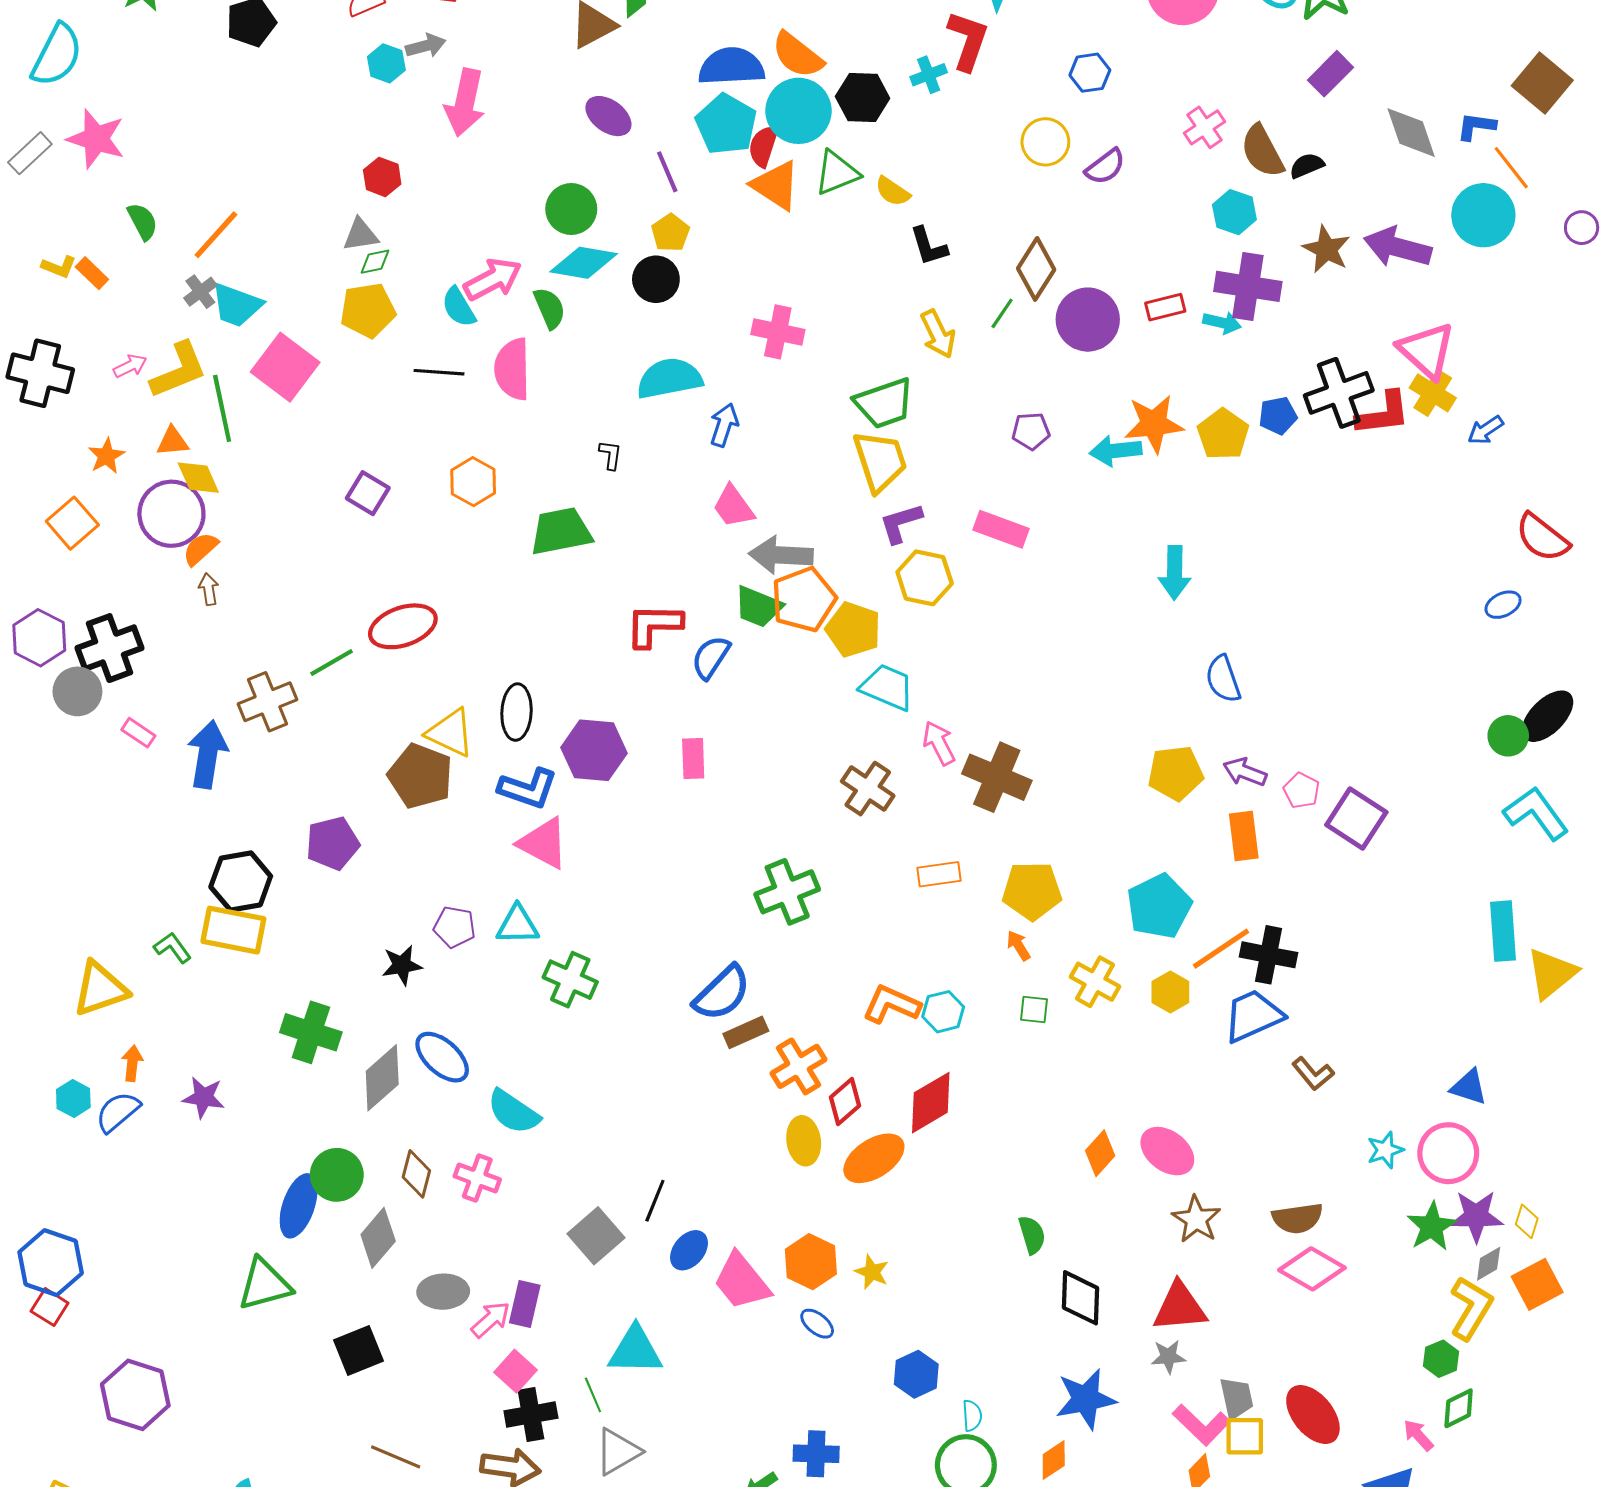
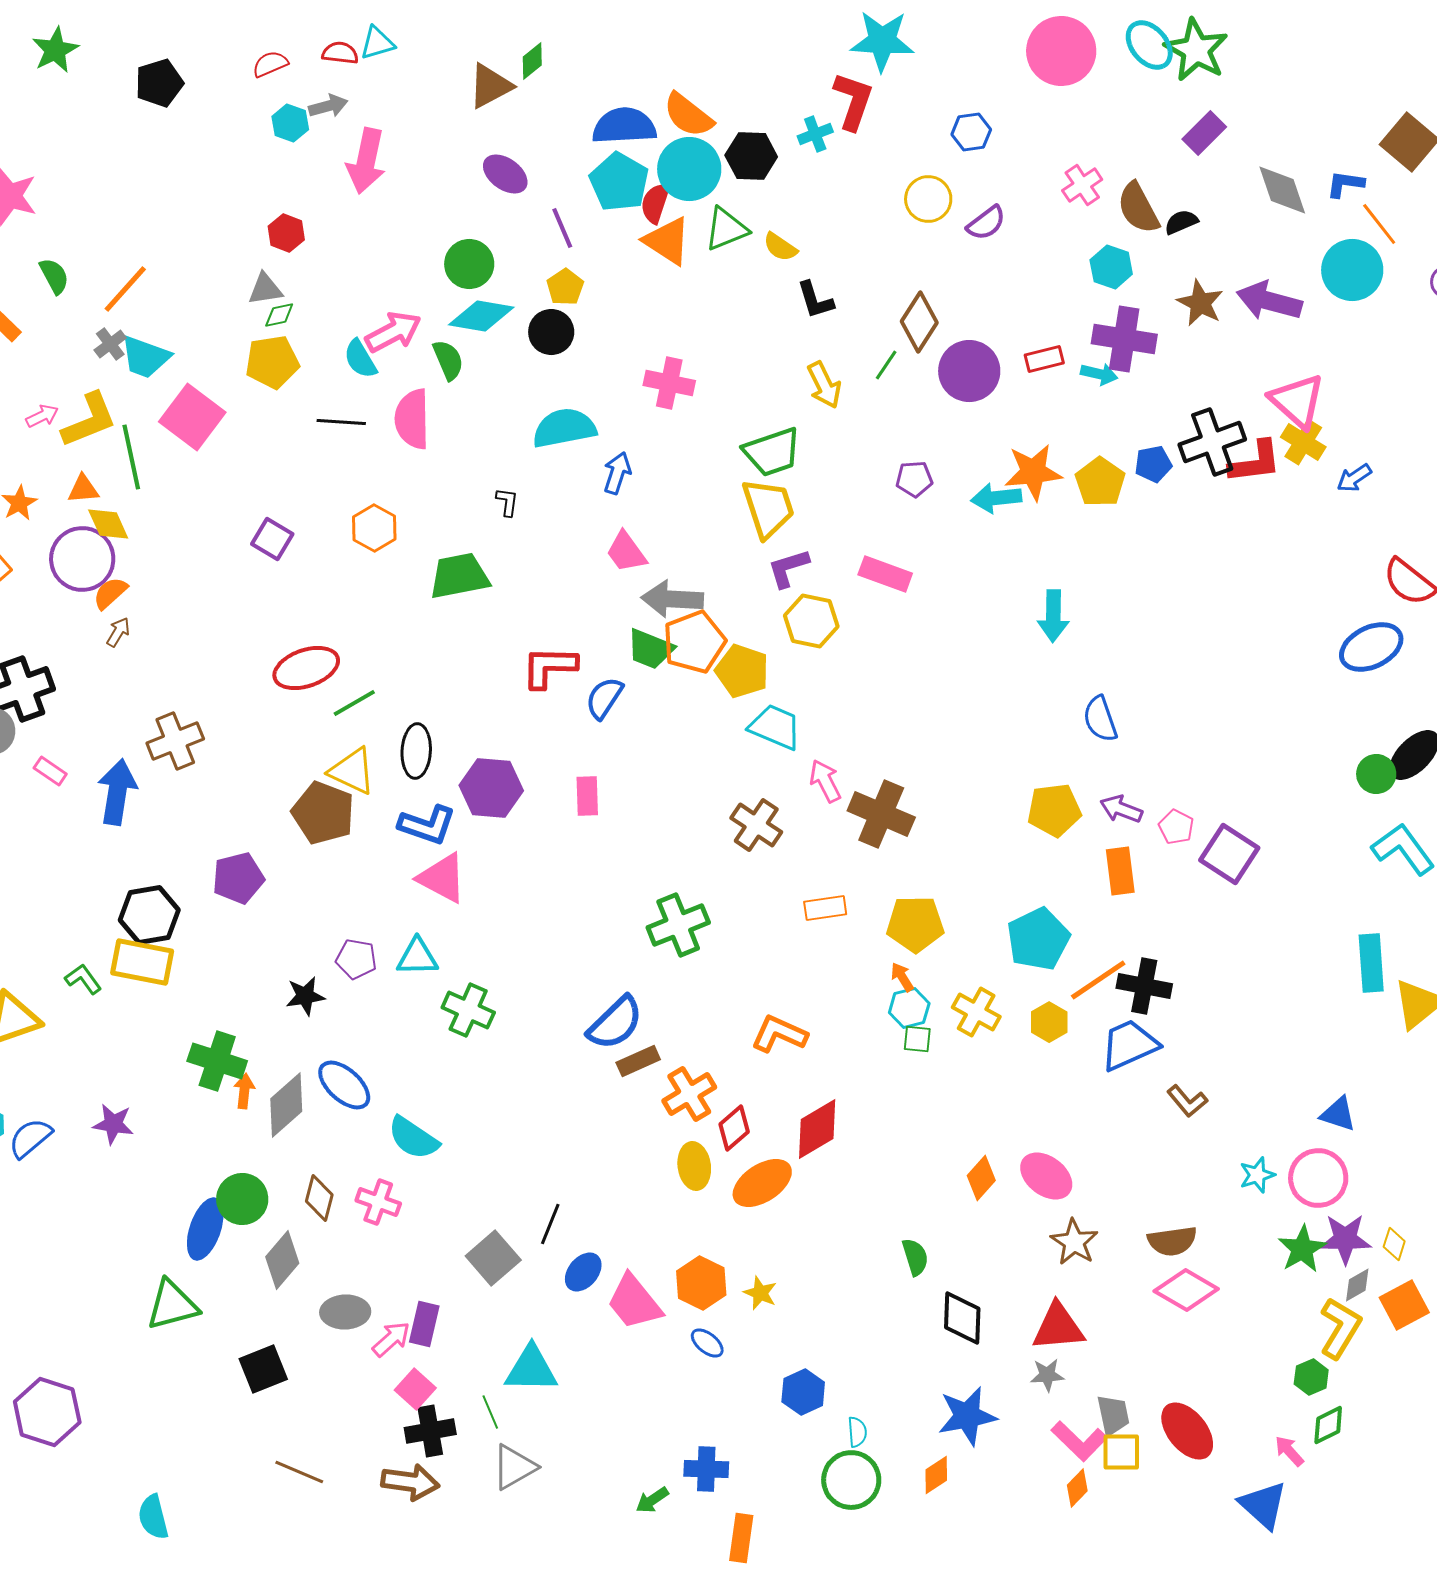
brown arrow: (209, 589) -> (118, 632), turned 40
blue ellipse: (1503, 605) -> (1371, 647), size x1.8
green line: (332, 662) -> (354, 703), moved
cyan hexagon: (943, 1012) -> (909, 1008), moved
orange arrow: (132, 1063) -> (244, 1091), moved

